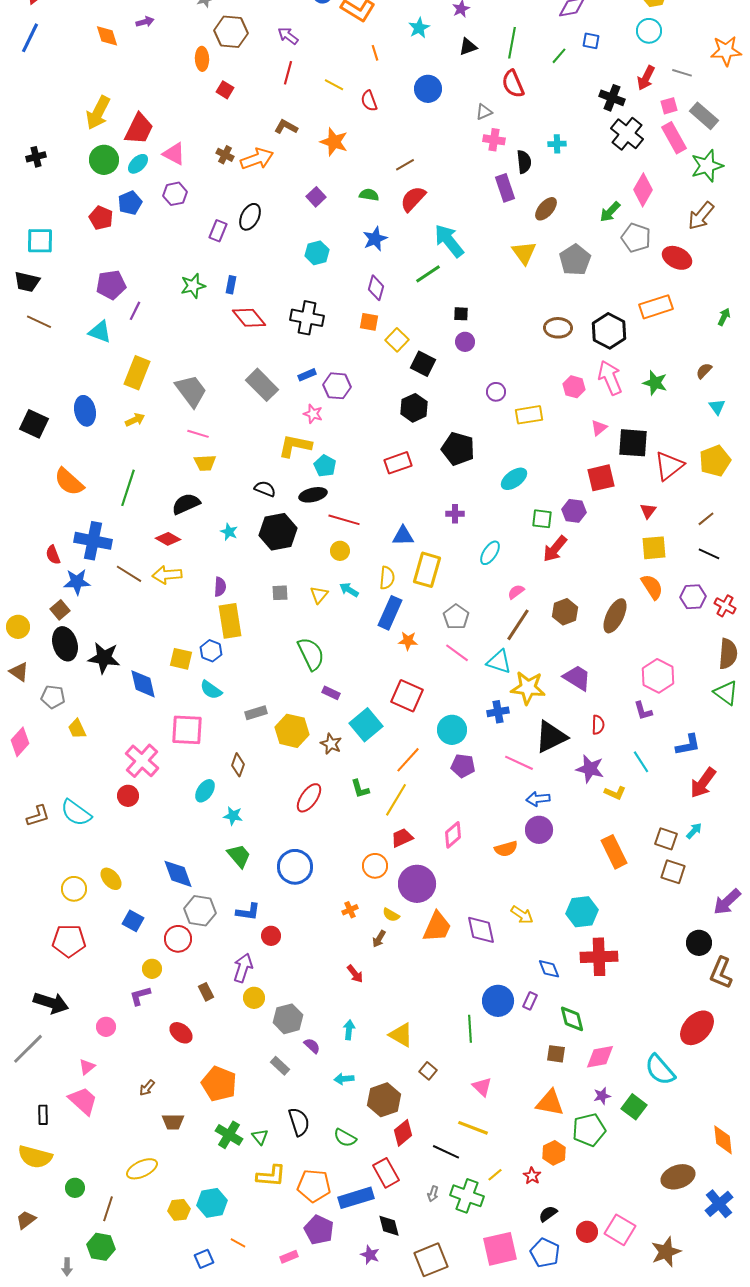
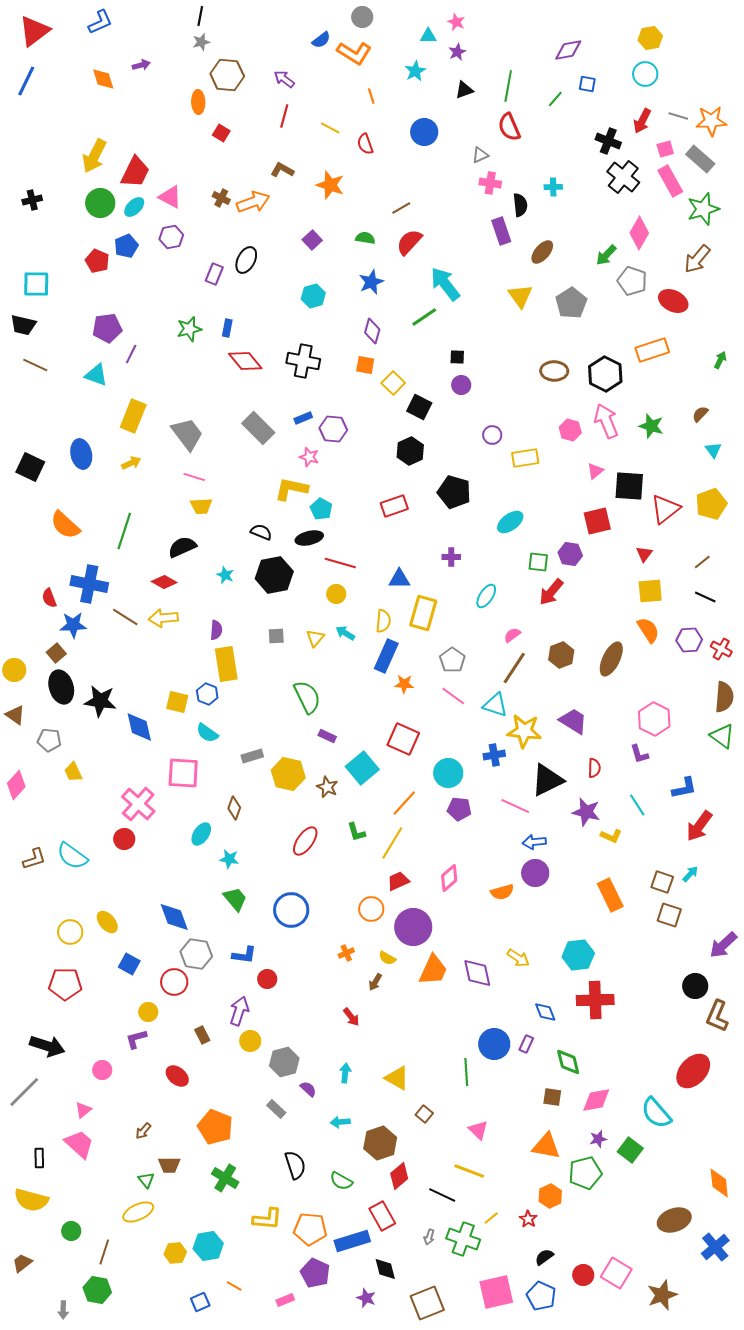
orange star: (726, 51) -> (711, 121), moved
green triangle: (260, 1137) -> (146, 1180), moved

